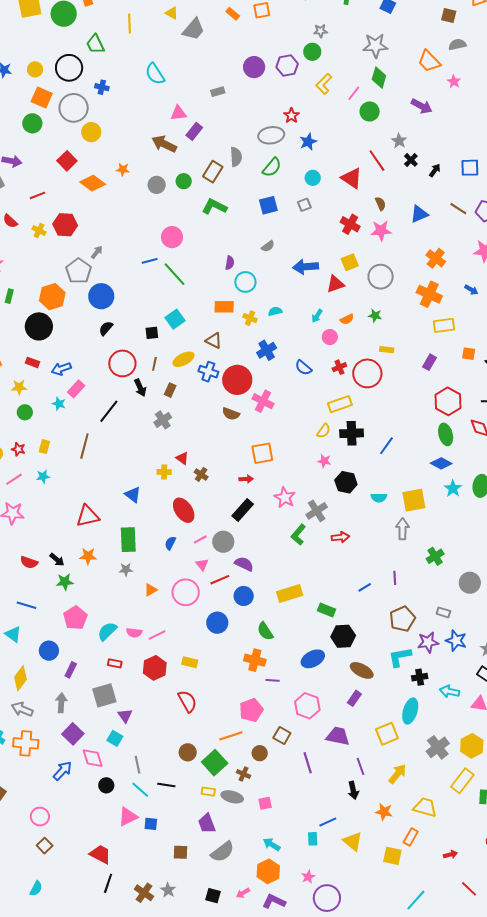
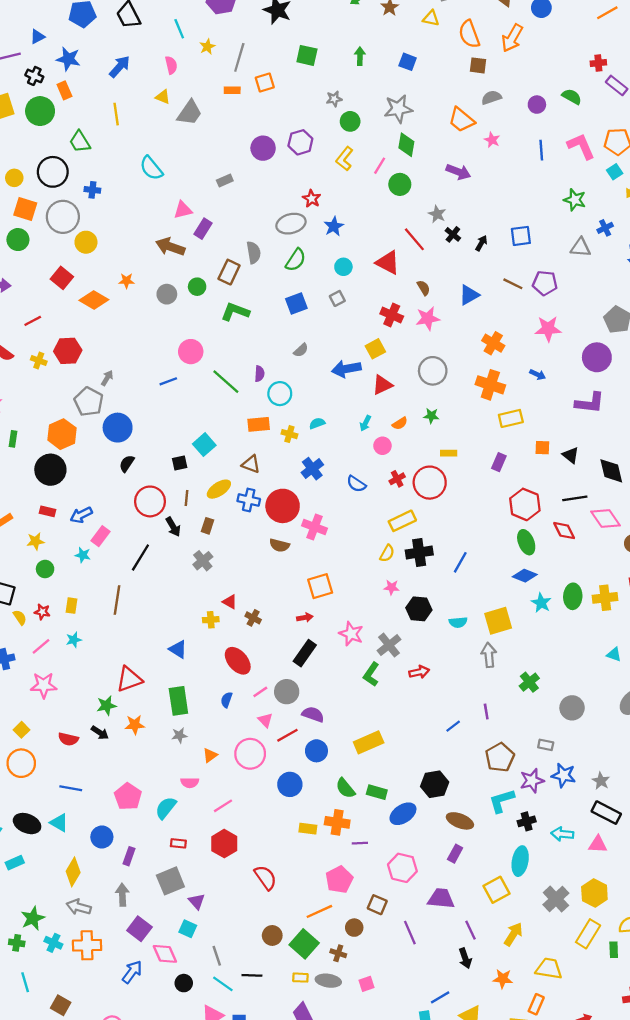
orange rectangle: (233, 14) -> (232, 90), turned -32
green circle: (312, 52) -> (350, 121), moved
yellow square: (350, 262) -> (375, 349), moved
green line: (175, 274) -> (226, 382), moved
green star: (65, 582) -> (106, 706), moved
green rectangle: (326, 610) -> (377, 792), moved
pink semicircle: (134, 633) -> (190, 783), moved
yellow rectangle: (190, 662) -> (308, 829), moved

